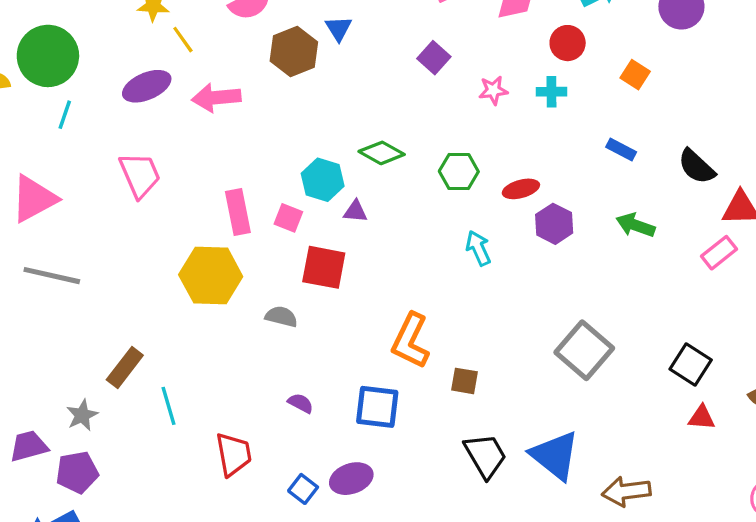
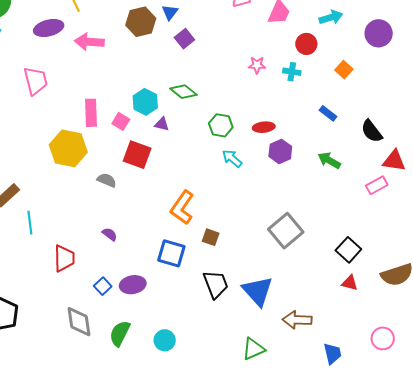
purple square: (434, 58) -> (184, 39), moved
green hexagon: (459, 171) -> (221, 125), moved
cyan arrow: (478, 248) -> (232, 159), turned -35
blue square: (377, 407) -> (171, 253), moved

